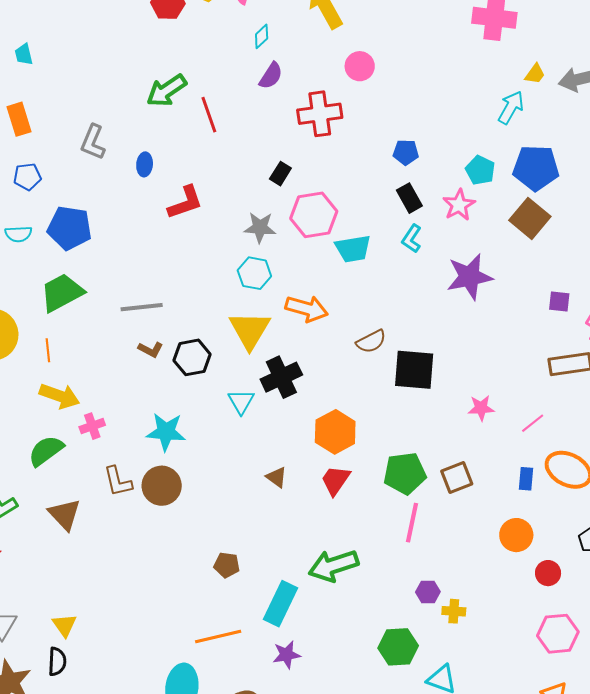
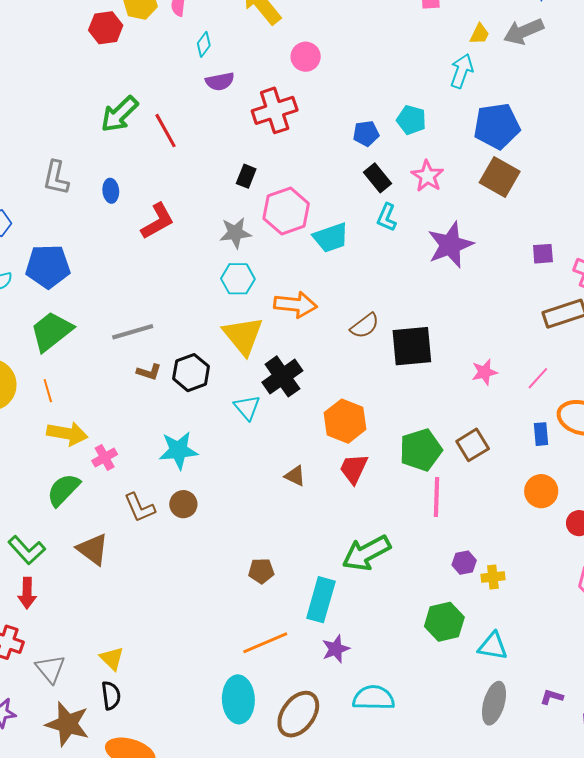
purple semicircle: (271, 76) -> (220, 81), turned 56
cyan pentagon: (480, 170) -> (411, 120), moved
brown circle: (162, 486) -> (183, 504), size x0.7

